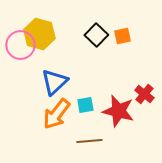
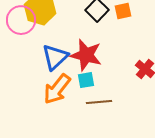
red star: (118, 111) -> (86, 55), moved
brown line: (89, 141) -> (99, 102), moved

